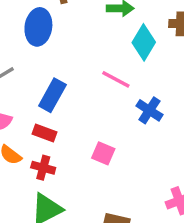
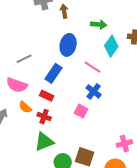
blue ellipse: (38, 27) -> (68, 45), moved
blue cross: (149, 110) -> (94, 91), moved

